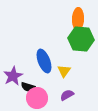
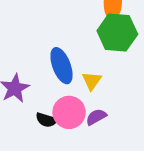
black semicircle: (28, 87) -> (46, 120), moved
pink circle: (37, 98) -> (69, 112), moved

